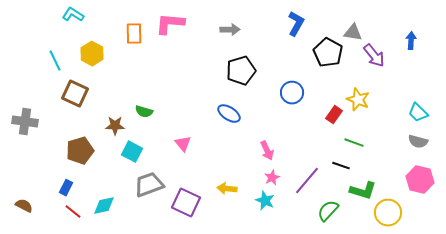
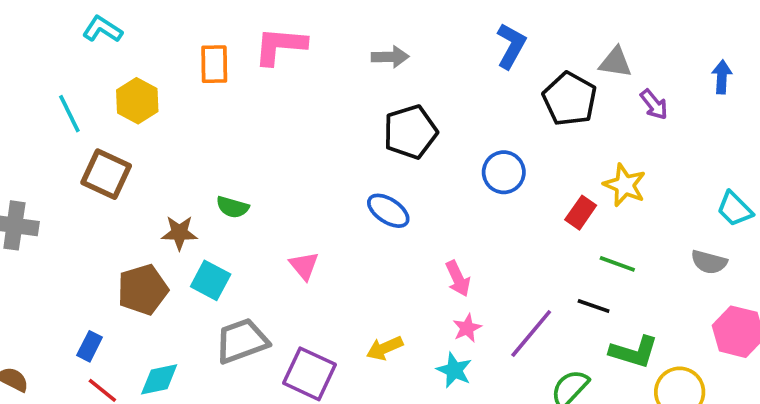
purple arrow: (374, 56) -> (654, 104), size x0.7
gray semicircle: (418, 142) -> (709, 262), moved
brown pentagon: (80, 151) -> (143, 290), moved
yellow arrow: (227, 189) -> (385, 348), turned -30

